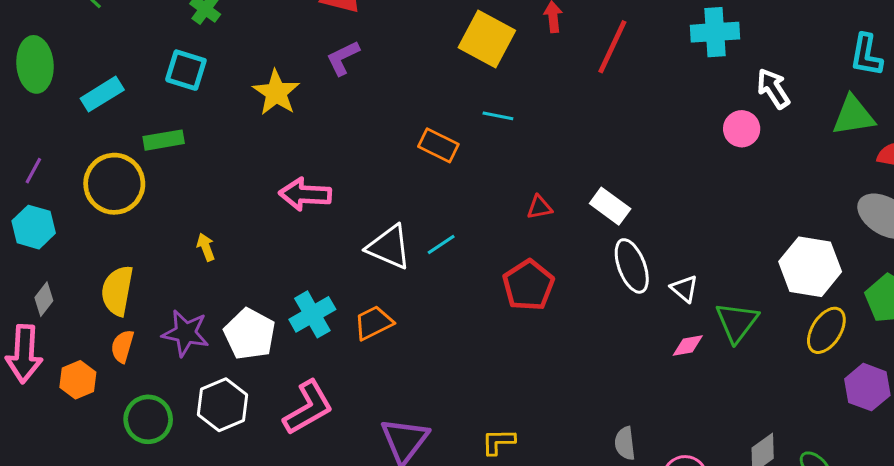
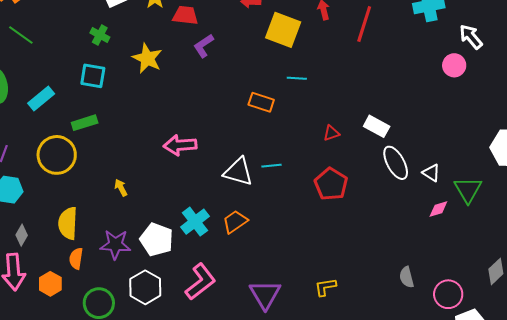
purple L-shape: (343, 58) -> (204, 46), moved
yellow star: (276, 93) -> (147, 58), moved
cyan line: (441, 244) -> (272, 166), turned 36

